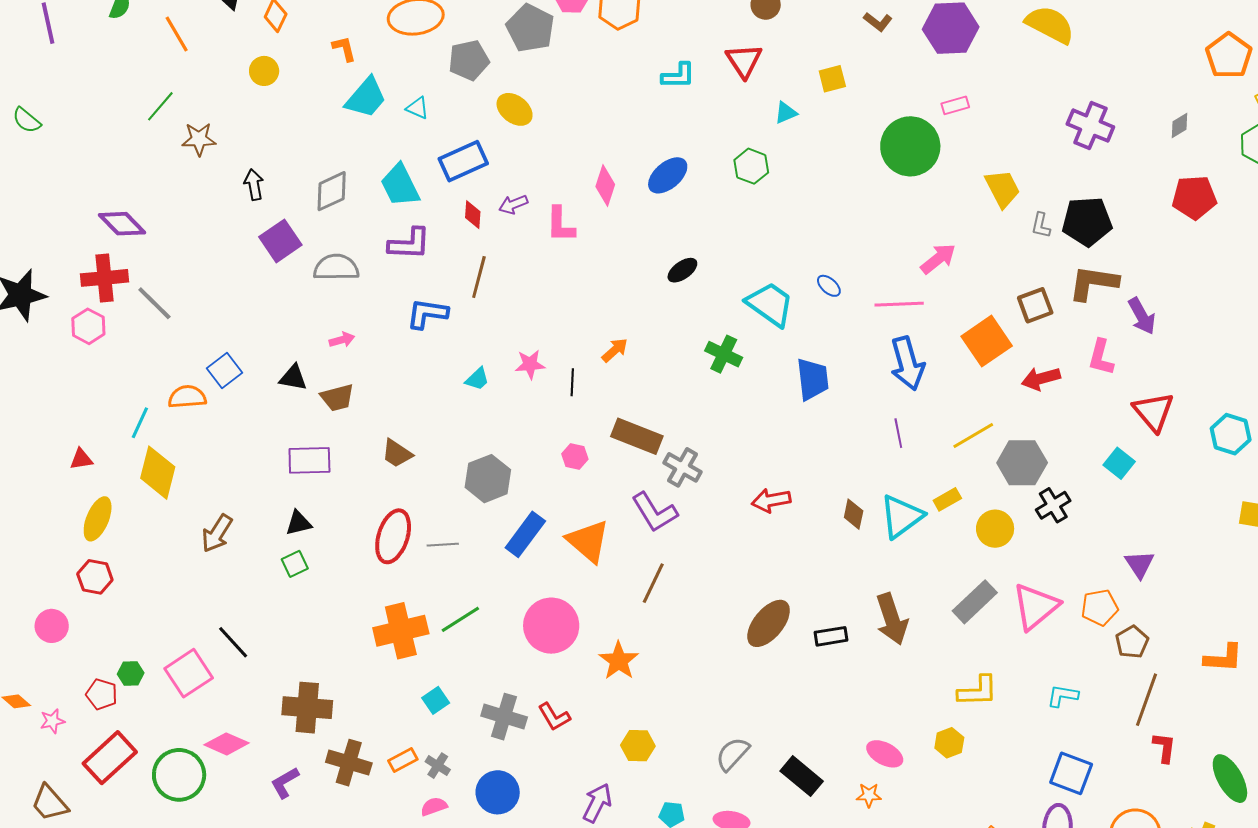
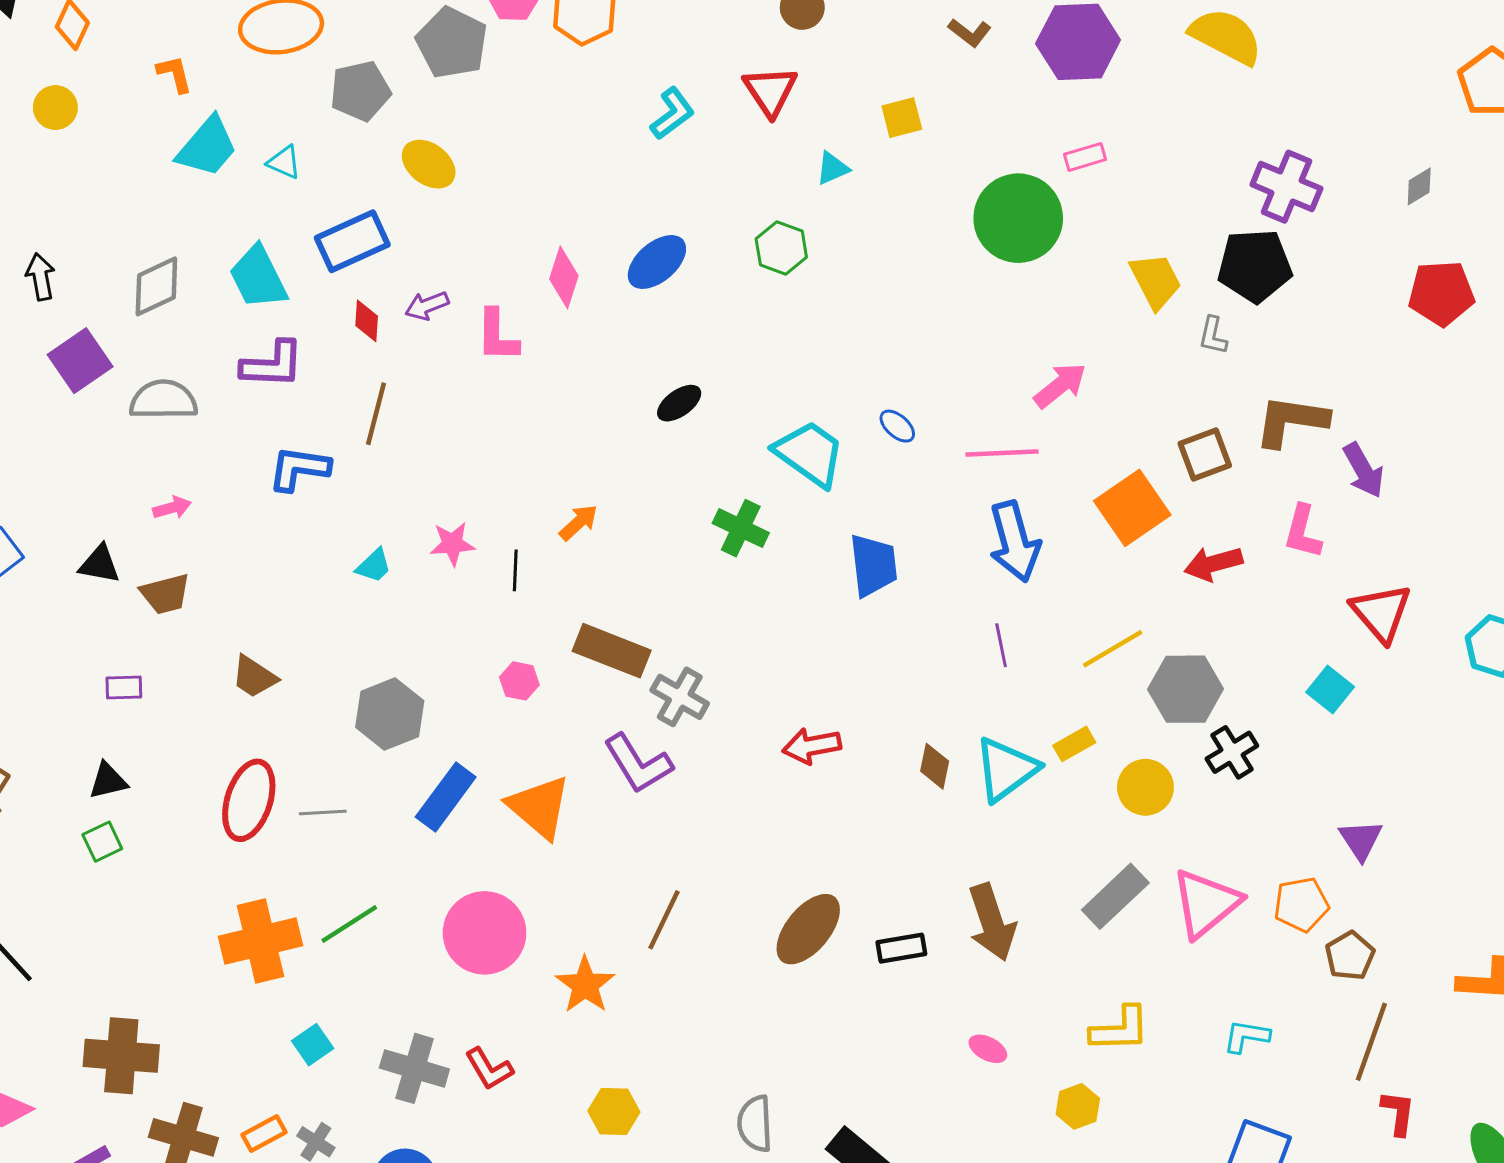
cyan L-shape: (678, 76) -> (672, 114), turned -36
black pentagon: (1087, 221) -> (1255, 266), moved
purple rectangle: (309, 460) -> (124, 688), size x0.6
brown line: (653, 583) -> (664, 920), moved
gray semicircle: (733, 754) -> (755, 1124), turned -45
pink ellipse: (885, 754) -> (988, 1049), moved, size x0.7

